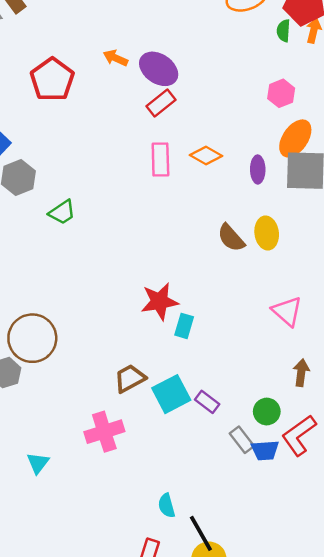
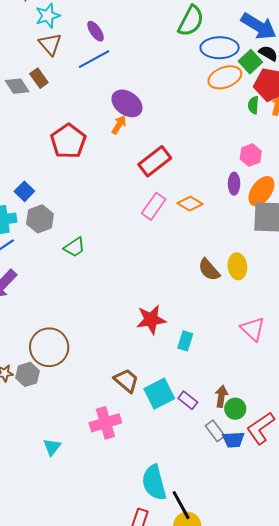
orange arrow: (115, 58) -> (119, 125), turned 96
purple ellipse: (159, 69) -> (127, 103), moved
red rectangle: (161, 103) -> (155, 161), size x1.4
pink rectangle: (160, 159) -> (154, 206), turned 36
purple ellipse: (258, 169) -> (234, 184), moved
cyan rectangle: (184, 326) -> (185, 341), moved
brown arrow: (301, 373) -> (221, 396), moved
brown trapezoid: (130, 378) -> (126, 381), turned 68
cyan semicircle: (166, 506) -> (154, 483), size x1.8

